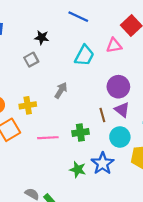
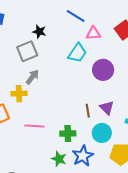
pink triangle: (114, 45) -> (93, 33), moved
gray square: (31, 60) -> (27, 51), size x1.5
purple circle: (118, 87) -> (103, 70), moved
gray arrow: (61, 90) -> (32, 77), moved
green cross: (80, 132) -> (68, 133), moved

